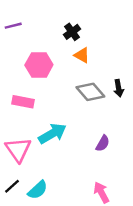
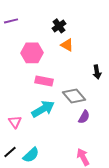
gray diamond: (90, 92) -> (74, 96), moved
pink rectangle: (23, 102) -> (44, 81), moved
pink triangle: (18, 150) -> (15, 122), size x0.6

